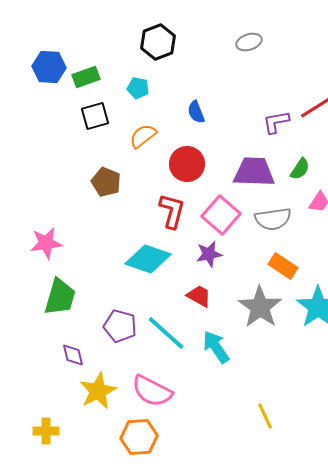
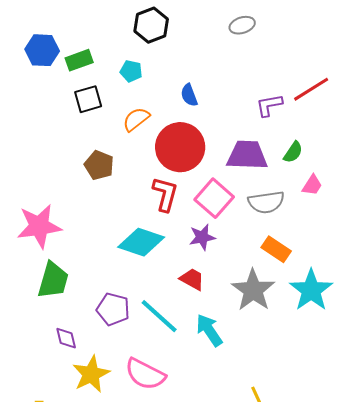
red circle: (187, 164) -> (180, 147), size x1.4
pink star: (46, 243) -> (39, 226), size x1.4

